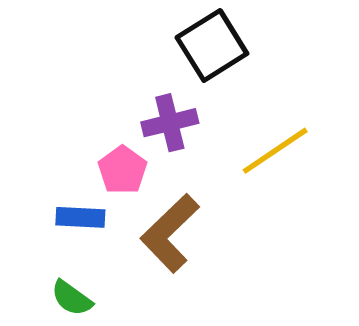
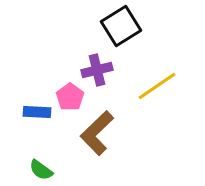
blue rectangle: (80, 217) -> (37, 112), moved

